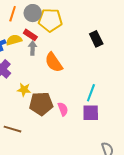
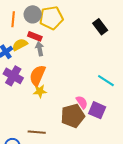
orange semicircle: (54, 62) -> (37, 75), moved, turned 70
cyan line: (91, 93) -> (106, 81), turned -66
brown pentagon: (41, 104) -> (73, 116), moved
purple square: (91, 113) -> (97, 110), moved, turned 36

